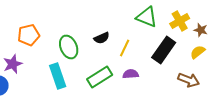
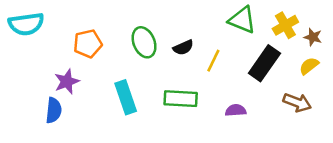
green ellipse: (69, 47) -> (144, 42), moved
purple semicircle: (131, 74) -> (236, 110), moved
green rectangle: (100, 77) -> (181, 99), turned 35

